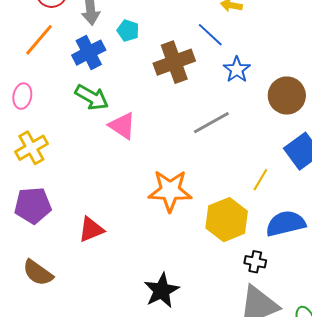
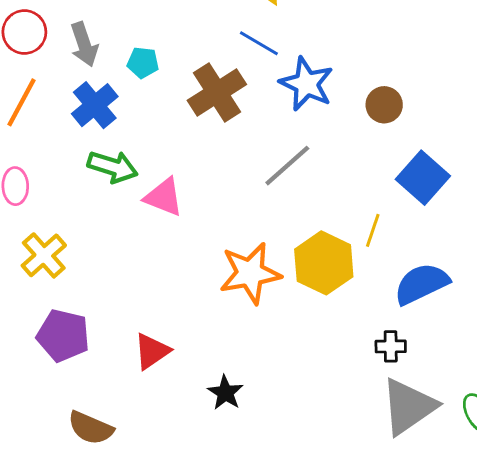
blue star: (237, 70) -> (307, 84), size x1.4
brown circle: (287, 95) -> (384, 105), size x0.7
purple pentagon: (33, 205) -> (63, 336), turned 30
yellow hexagon: (227, 220) -> (324, 263), moved
black star: (162, 290) -> (225, 393), moved, size x0.7

